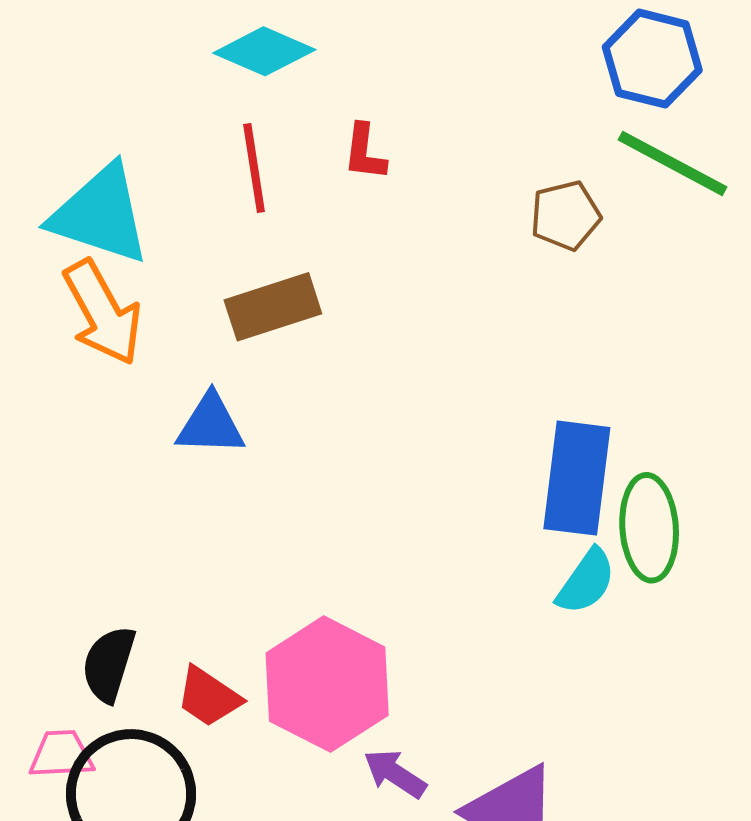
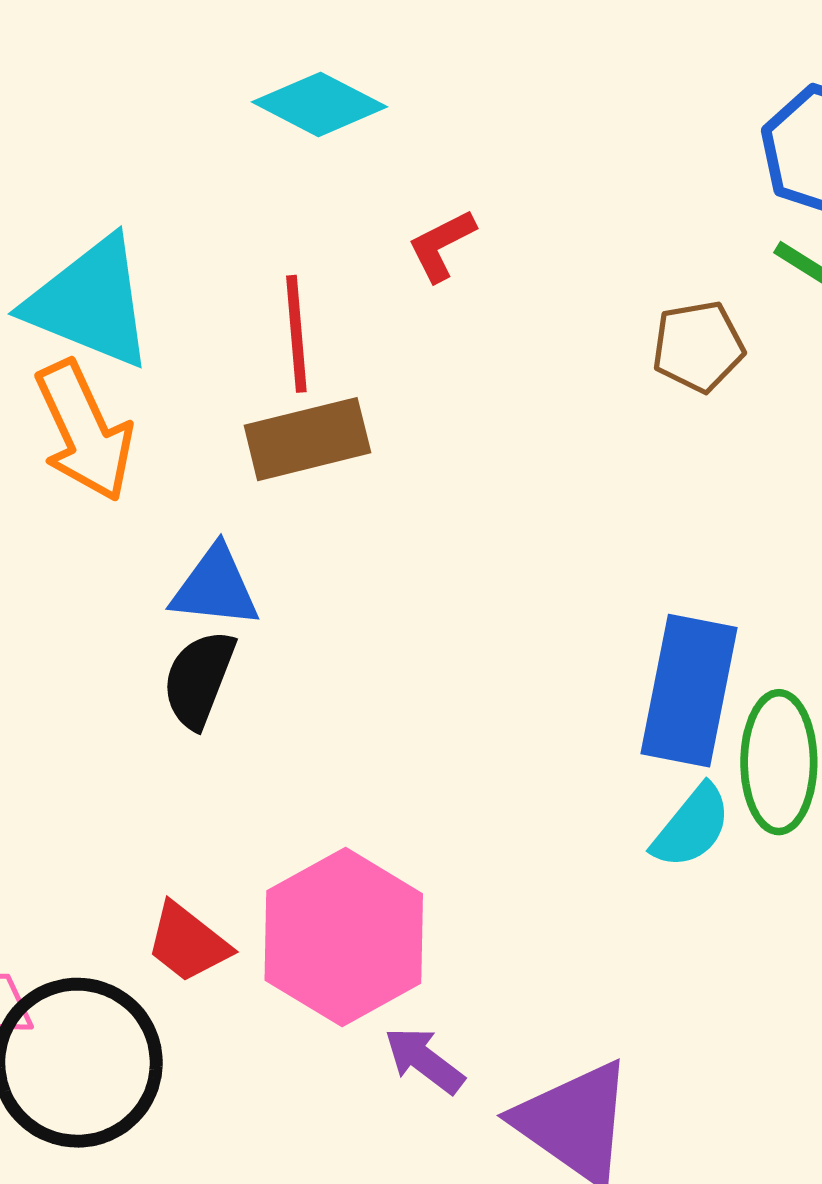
red L-shape: (365, 152) -> (441, 245), turned 52
red line: (254, 168) -> (296, 334), moved
black semicircle: (109, 664) -> (199, 679), moved

